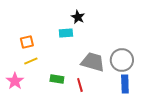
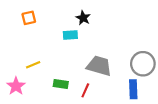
orange square: (27, 42) -> (29, 18), moved
gray circle: (122, 60) -> (143, 64), moved
red line: (80, 85) -> (85, 90), turned 40

